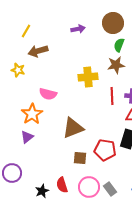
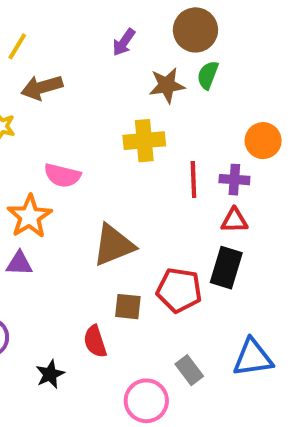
purple arrow: (78, 29) -> (124, 42), turned 136
brown star: (116, 65) -> (167, 85), moved
purple triangle: (27, 137) -> (19, 264), turned 40
red semicircle: (62, 185) -> (95, 341), moved
pink circle: (89, 187) -> (146, 401), moved

